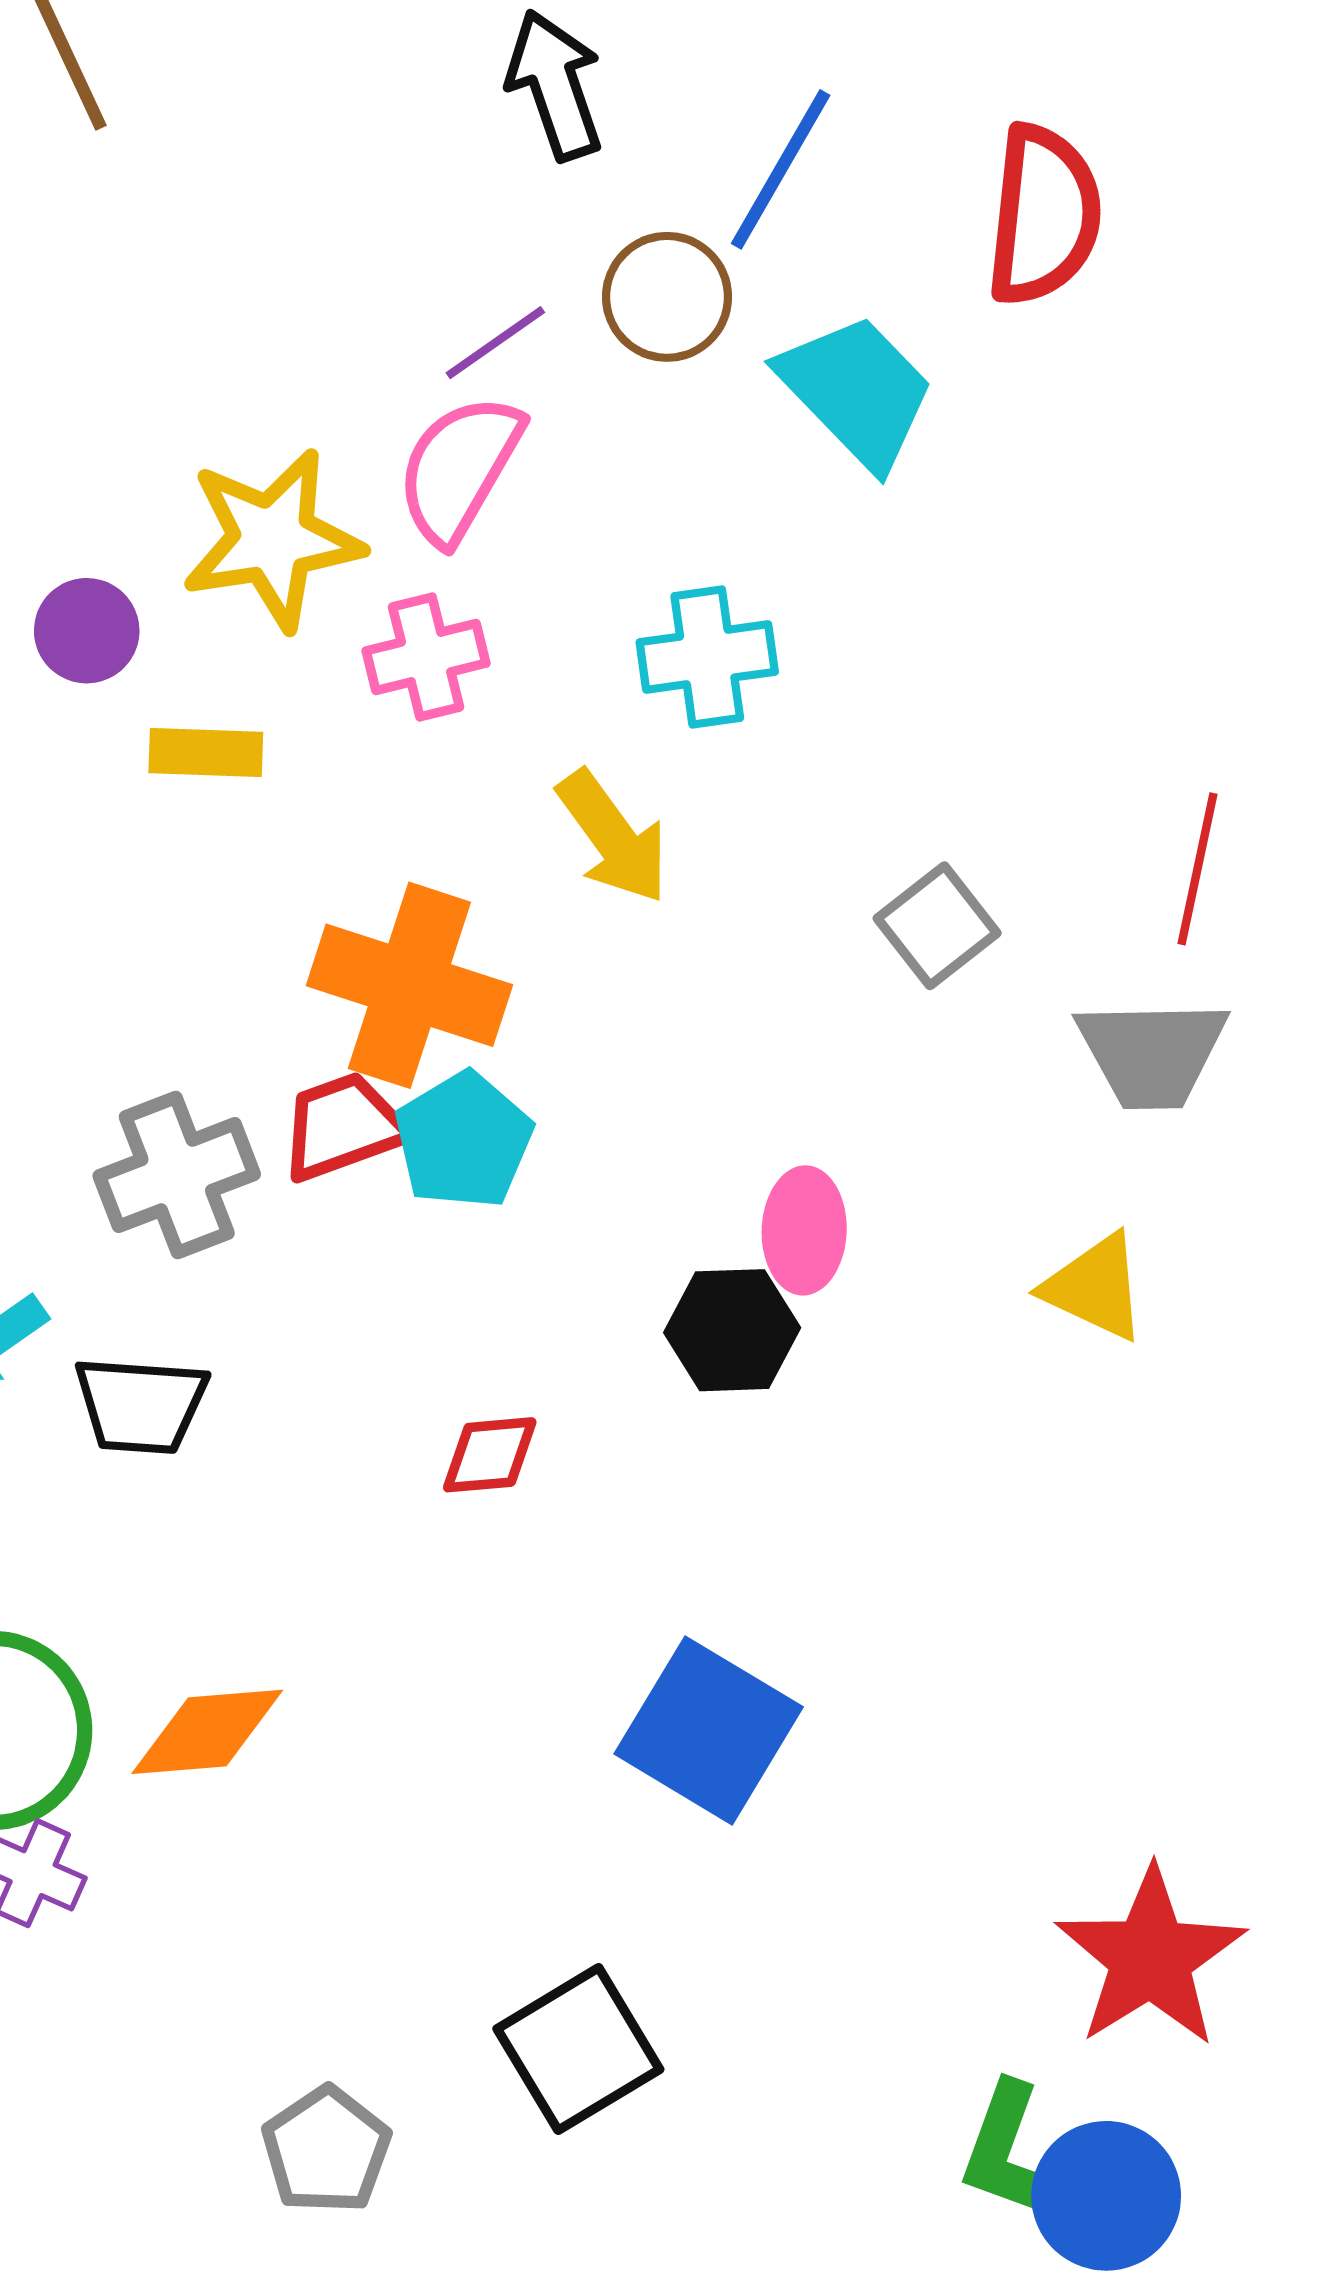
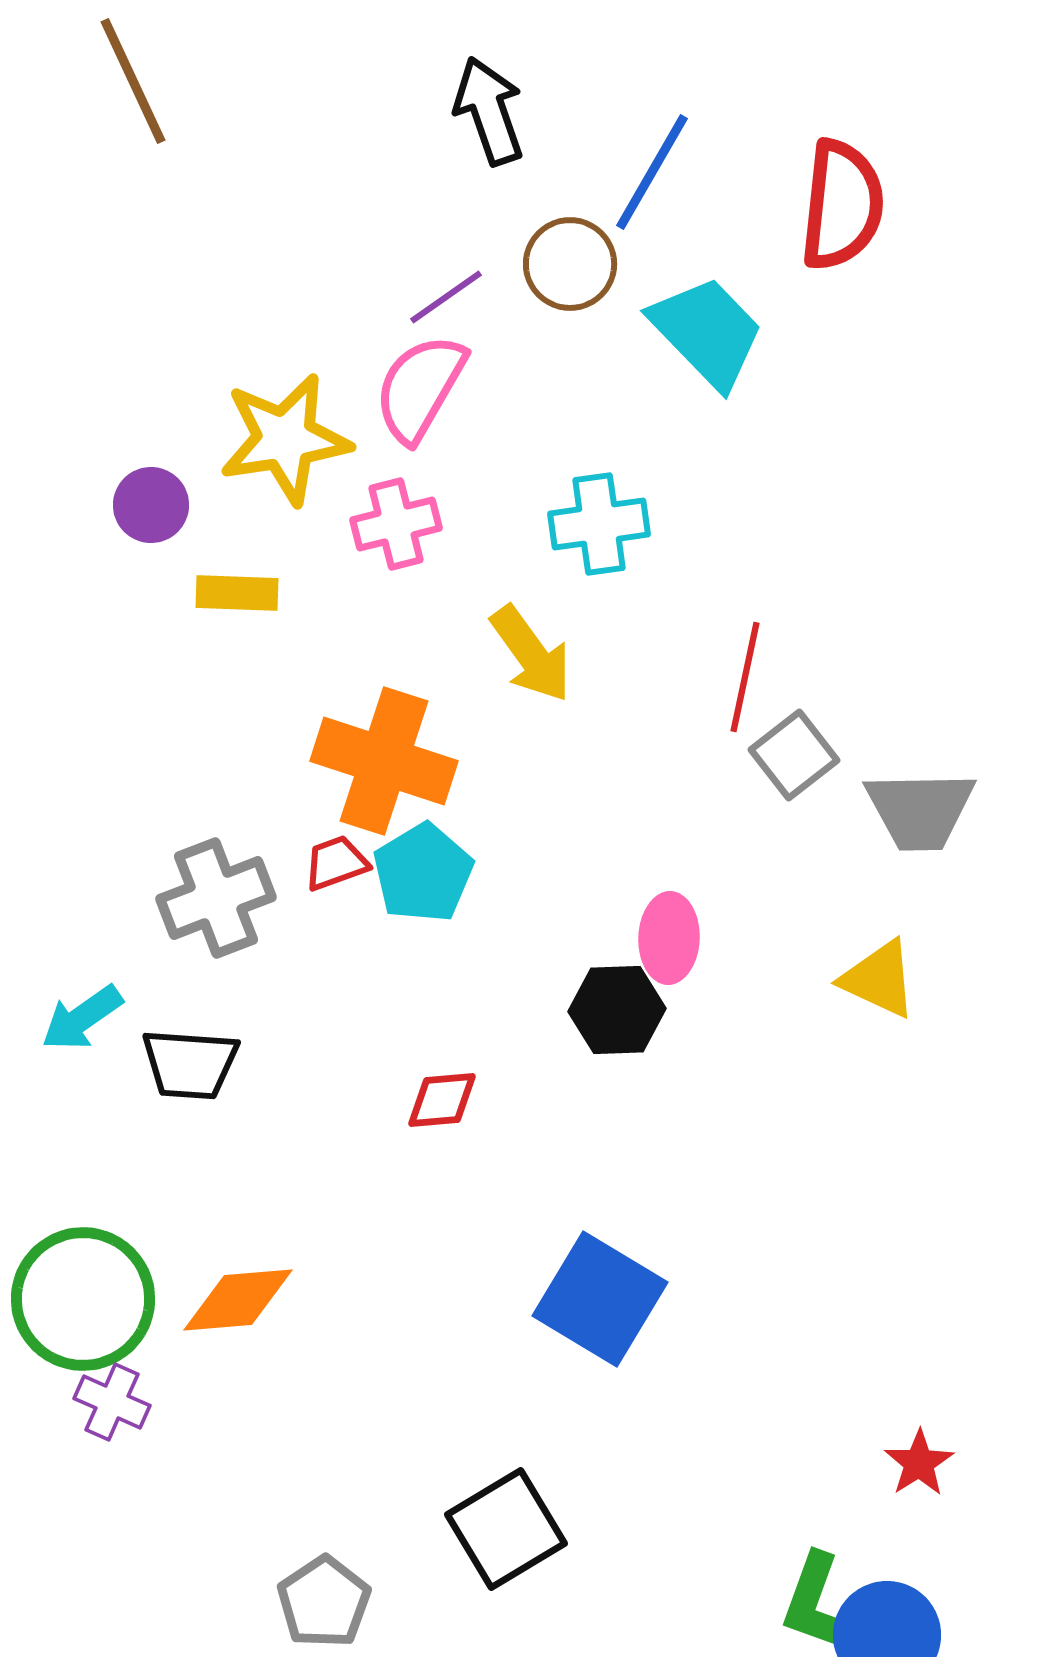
red line: (1198, 869) -> (745, 677), moved
gray square: (937, 926) -> (794, 755), moved
red trapezoid: (343, 1127) -> (336, 863), size x0.7
red star: (1150, 1958) -> (919, 1463), size x0.5

